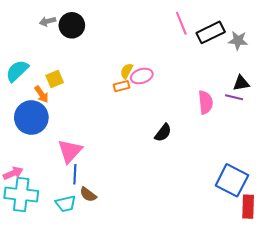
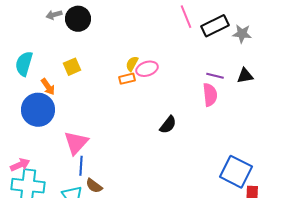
cyan semicircle: (17, 71) -> (24, 64), turned -30
yellow square: (55, 79) -> (72, 67), moved
purple line: (234, 97) -> (215, 76), moved

